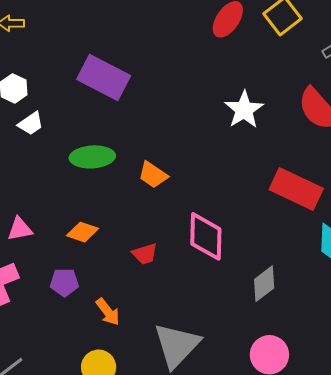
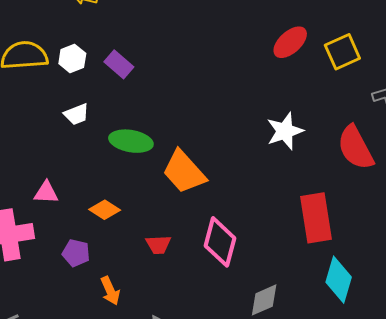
purple rectangle: (104, 77) -> (119, 64), moved, size x0.6
white trapezoid: (31, 124) -> (76, 114), moved
orange trapezoid: (153, 175) -> (184, 172), size x1.6
red rectangle: (296, 189) -> (316, 218), turned 42

